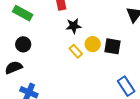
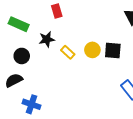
black star: (74, 26) -> (47, 39), moved
yellow rectangle: (76, 51) -> (68, 52), moved

